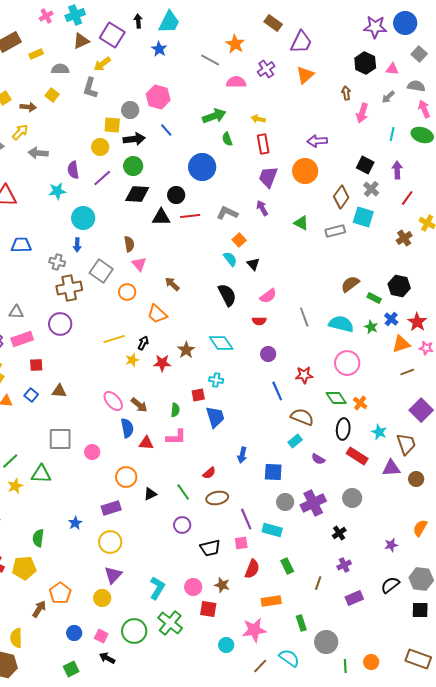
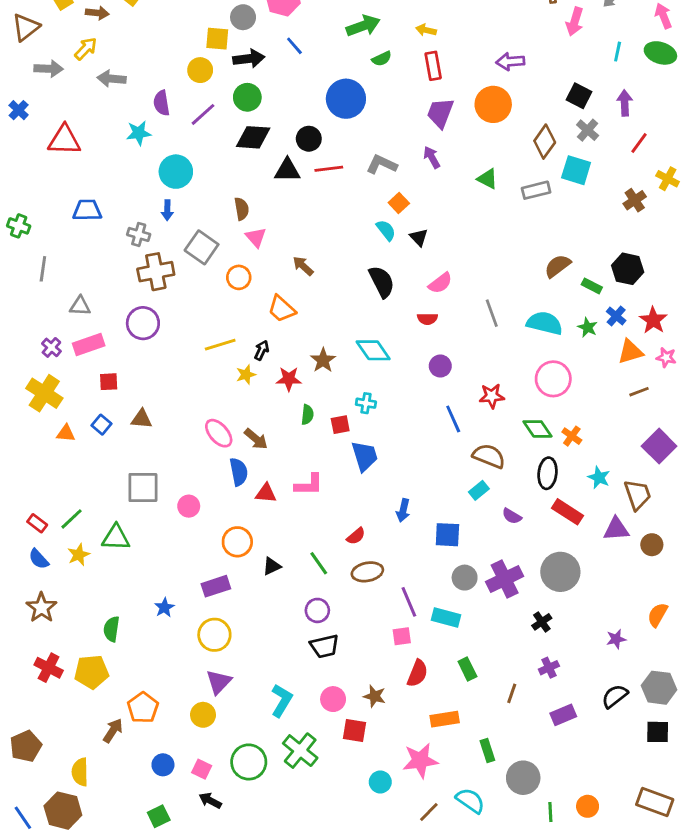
green semicircle: (227, 139) -> (382, 59), turned -96
green semicircle: (175, 410) -> (307, 415), moved
gray circle: (352, 498) -> (560, 572), size x1.4
black trapezoid: (210, 548) -> (325, 646), moved

